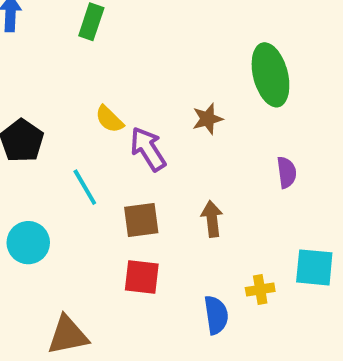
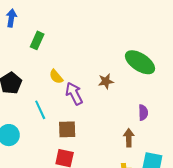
green rectangle: (91, 22) -> (37, 40), moved
green ellipse: (270, 75) -> (140, 62), turned -48
brown arrow: (212, 219) -> (129, 138), moved

